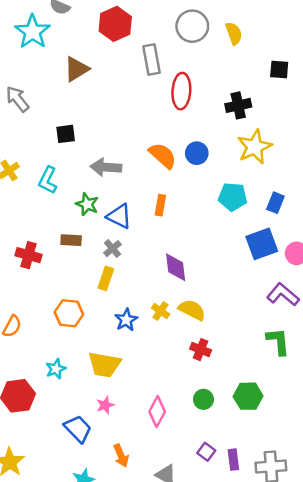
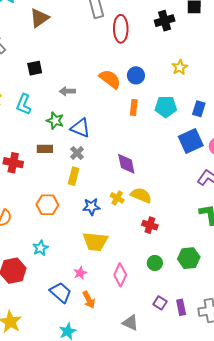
black cross: (238, 105) -> (165, 21), moved
yellow star: (255, 147) -> (180, 67), size x0.6
gray arrow: (106, 167) -> (67, 91), size x0.7
orange rectangle: (160, 205) -> (134, 107), moved
blue star: (126, 320) -> (91, 207), turned 30
yellow trapezoid: (104, 365) -> (95, 242), moved
orange arrow: (121, 456) -> (89, 300), moved

